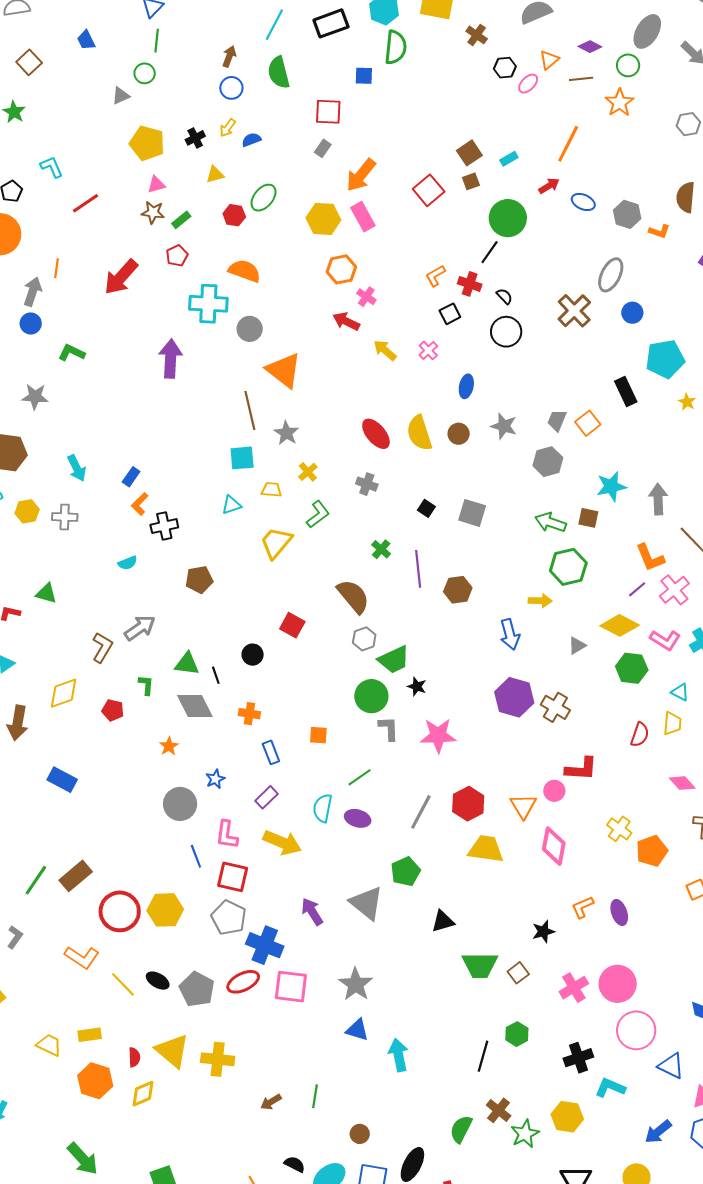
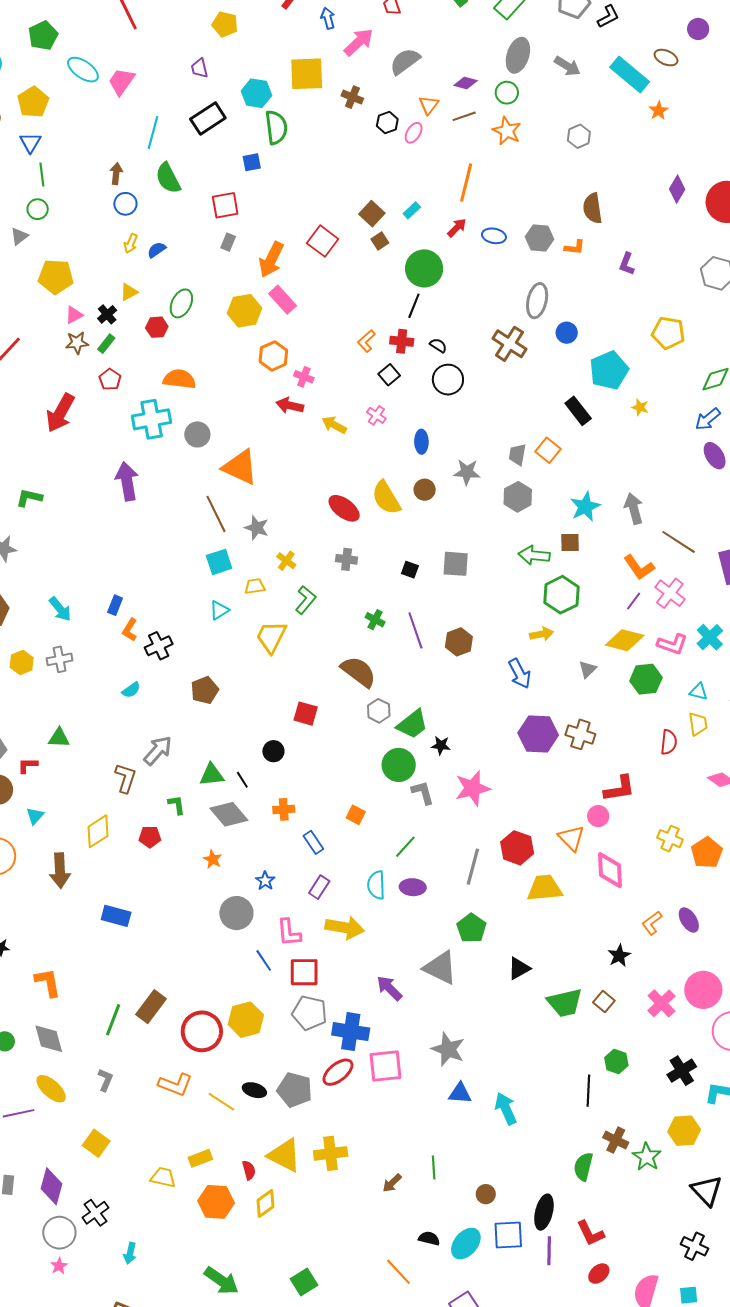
black cross: (195, 138) -> (107, 314), moved
red square: (429, 190) -> (323, 241), moved
orange square: (318, 735) -> (356, 815), turned 36

